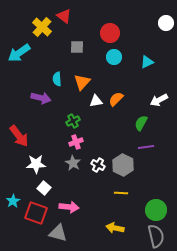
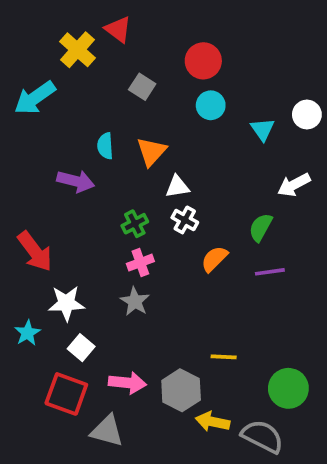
white circle: (166, 23) -> (307, 115), moved
gray square: (77, 47) -> (142, 87), turned 32
cyan triangle: (147, 62) -> (262, 129), moved, turned -40
orange semicircle: (116, 99) -> (214, 259), moved
white cross: (98, 165) -> (185, 220), moved
gray hexagon: (123, 165) -> (181, 390), moved
cyan star: (13, 201) -> (28, 333), moved
gray semicircle: (156, 236) -> (262, 436), moved, turned -50

